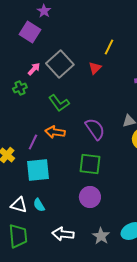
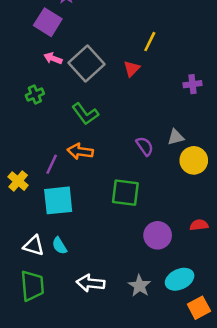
pink arrow: (34, 69) -> (53, 58), moved, turned -112
purple semicircle: (95, 129) -> (145, 146), moved, size x0.7
purple circle: (90, 197) -> (158, 235), moved

